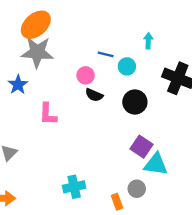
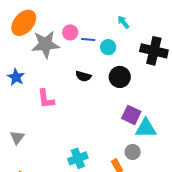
cyan arrow: (148, 41) -> (123, 22), turned -32
gray star: (37, 52) -> (45, 44), moved
pink circle: (86, 75) -> (70, 32), moved

